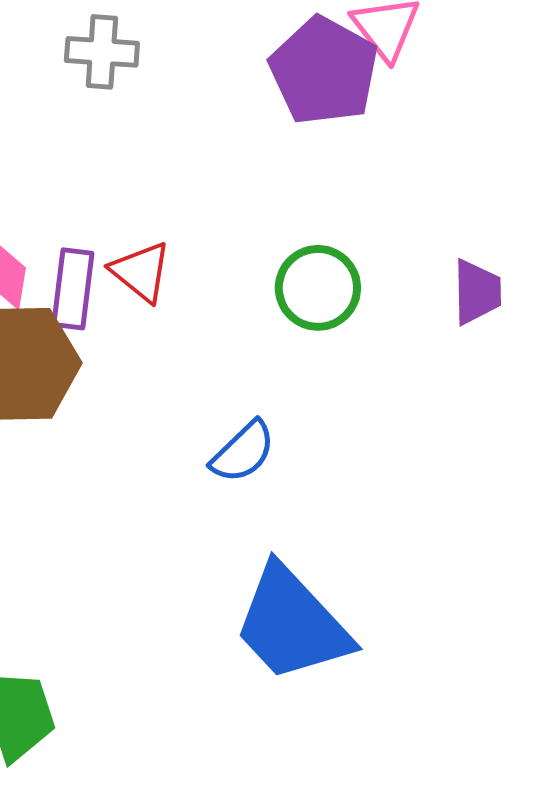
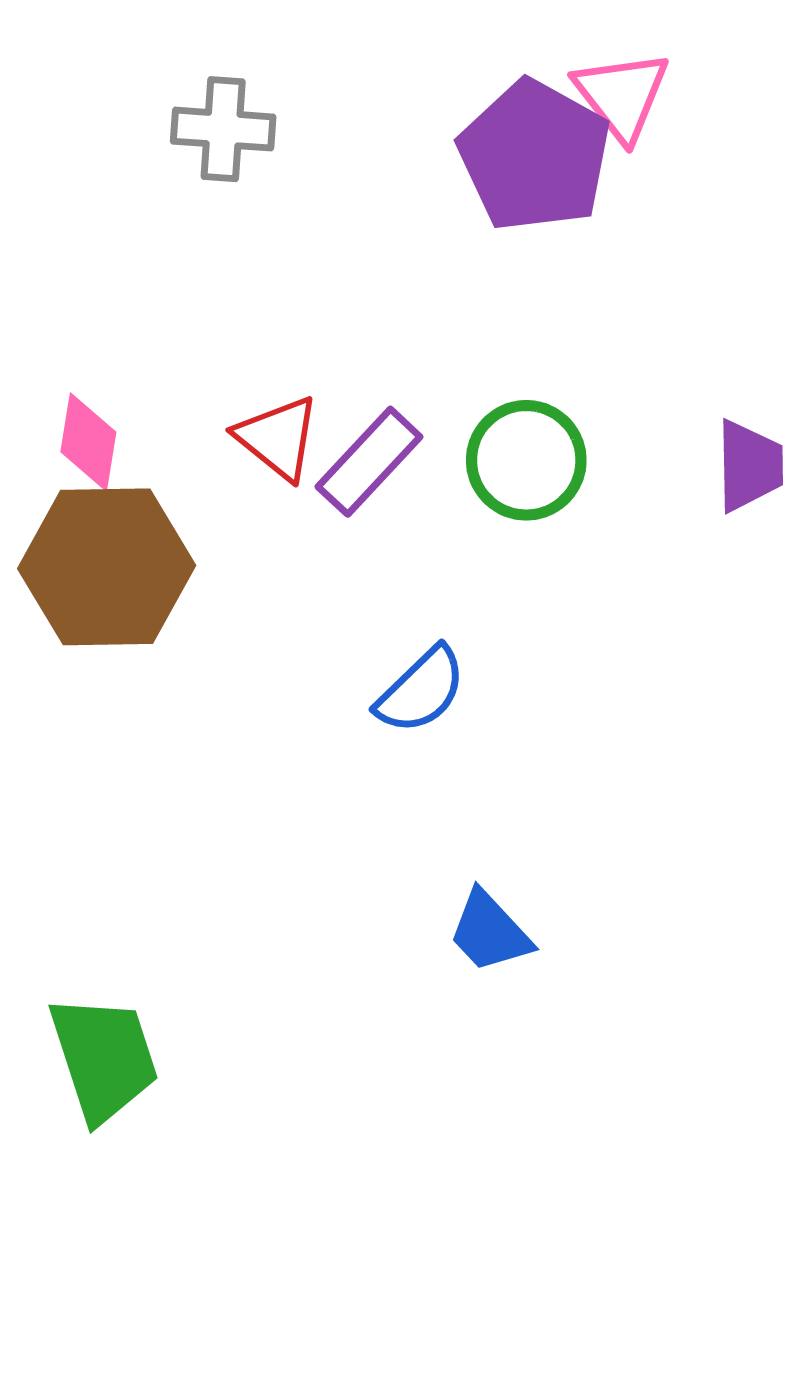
purple rectangle: (73, 289) -> (369, 462), moved, turned 36
blue trapezoid: (292, 624) -> (490, 932), size x0.5

